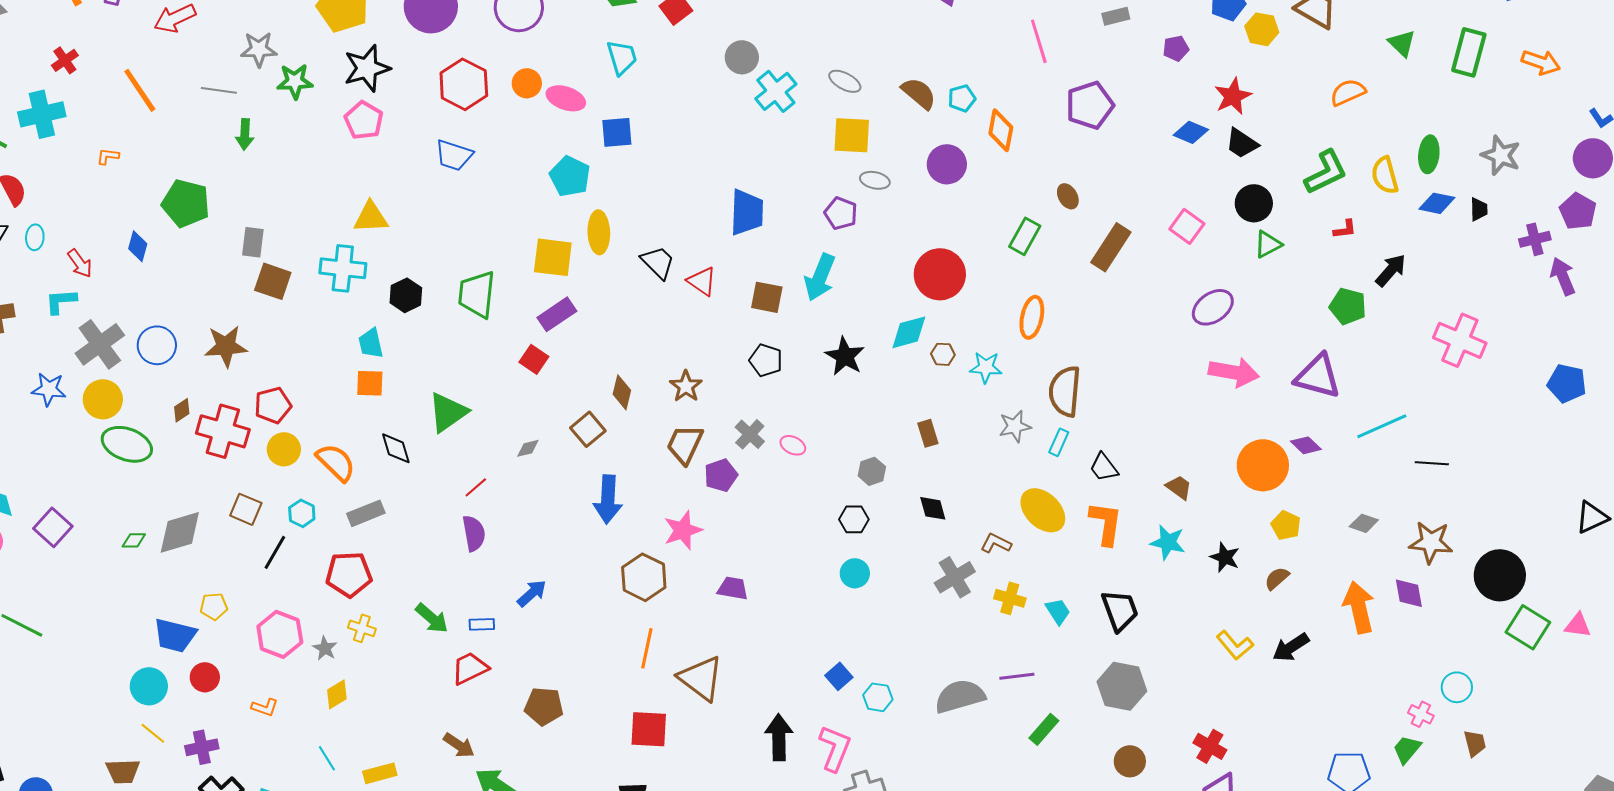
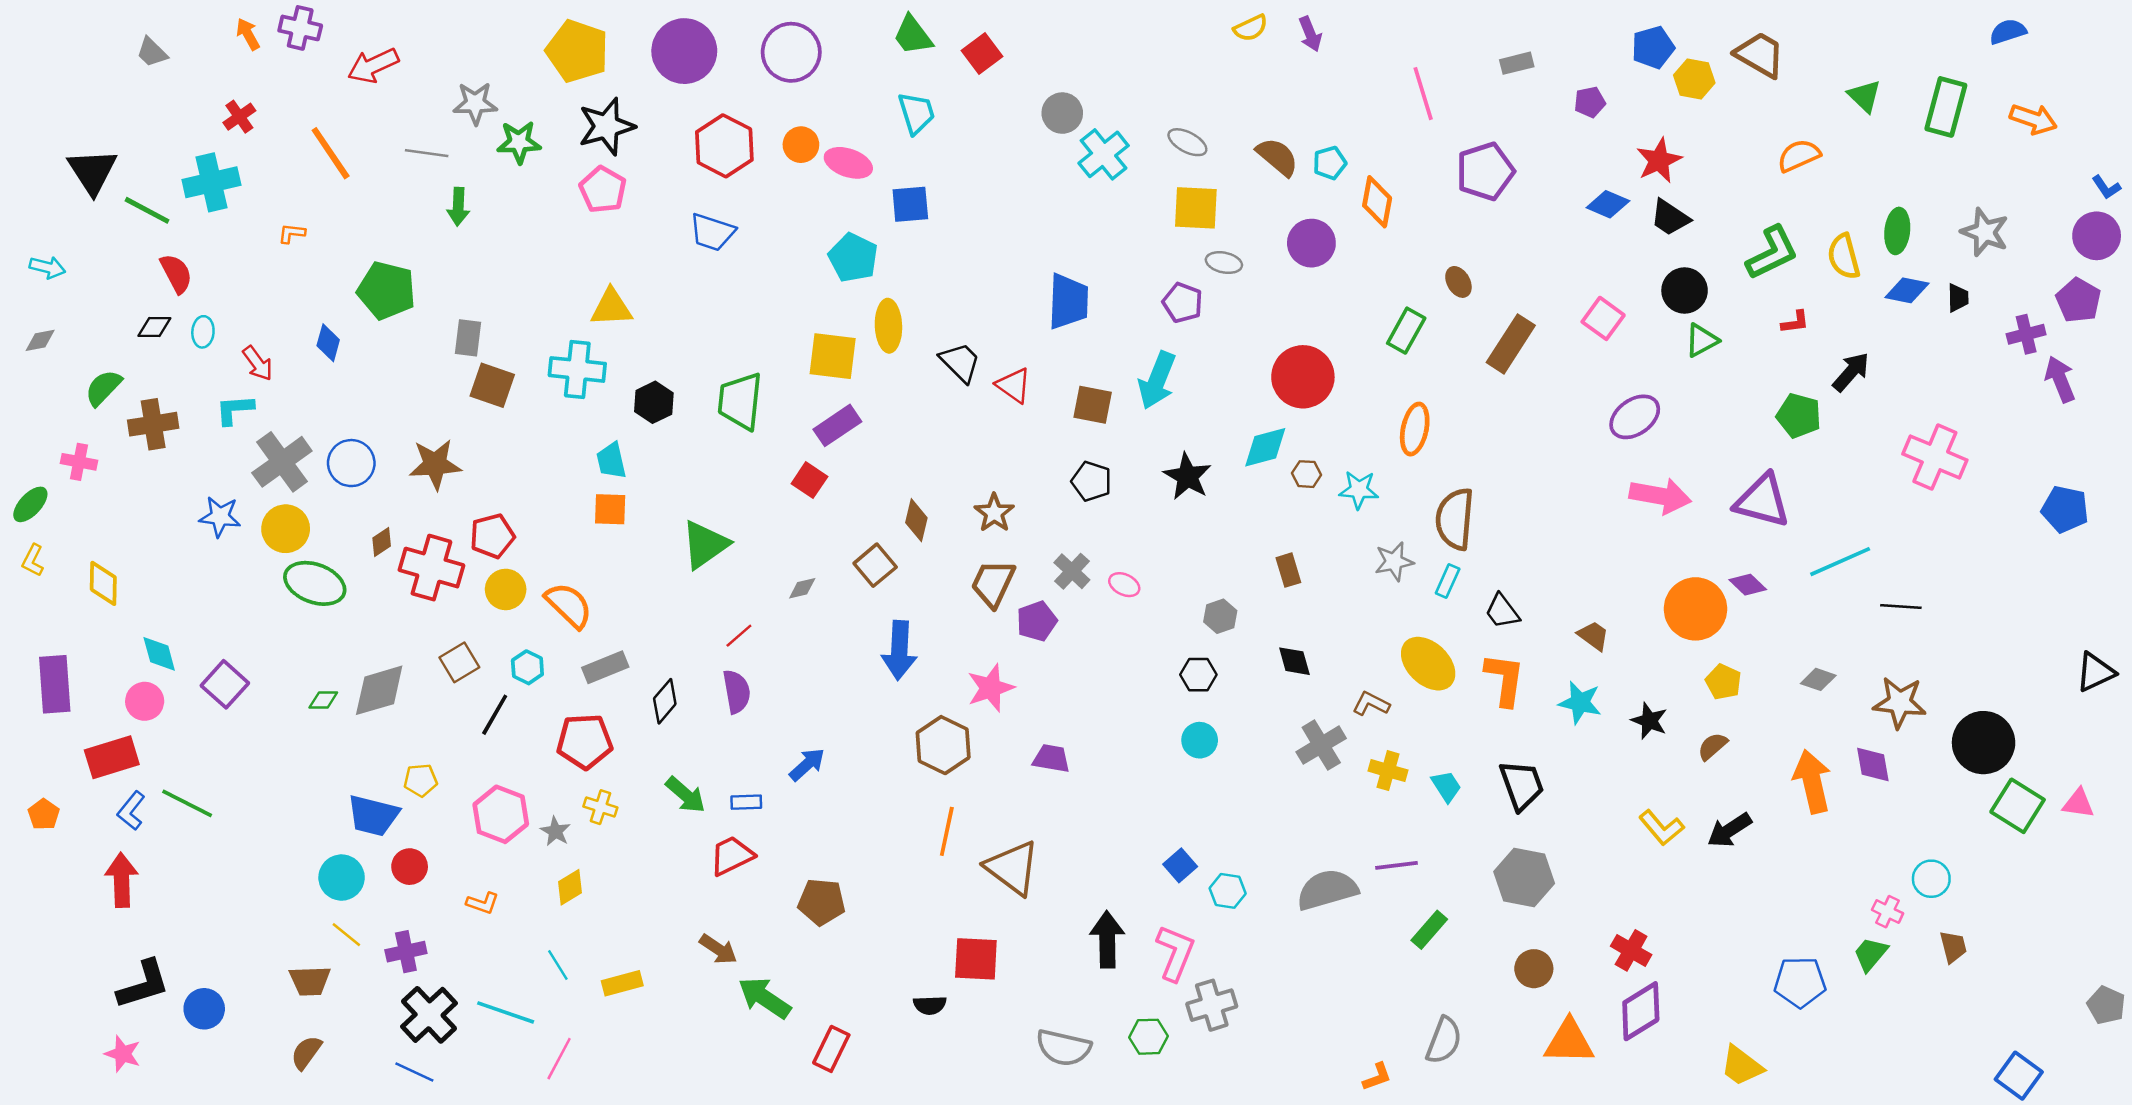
black diamond: (396, 448) -> (665, 701), moved, turned 57
brown square: (246, 509) -> (459, 662), turned 36
red square: (649, 729) -> (976, 959), moved

